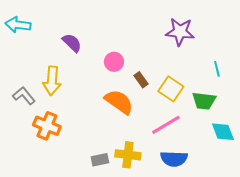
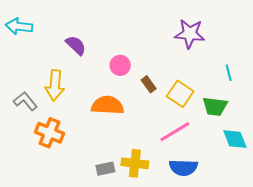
orange semicircle: (119, 102) -> (107, 105), moved, turned -32

